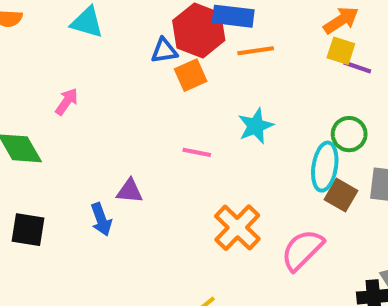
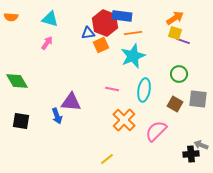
pink arrow: (67, 102) -> (47, 43), moved
cyan star: (256, 126) -> (133, 56), moved, size x1.4
pink line: (197, 152) -> (112, 89), moved
cyan ellipse: (325, 167) -> (144, 90), moved
purple triangle: (130, 191) -> (71, 102), size x1.5

